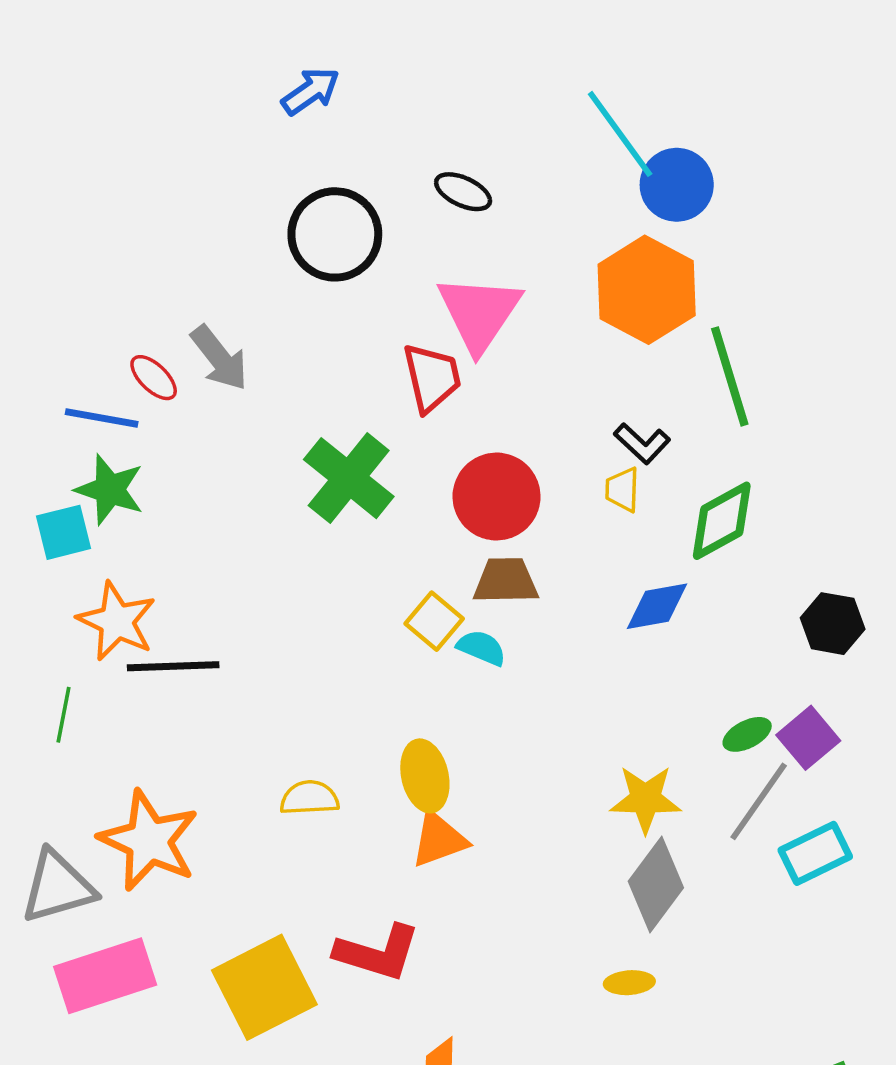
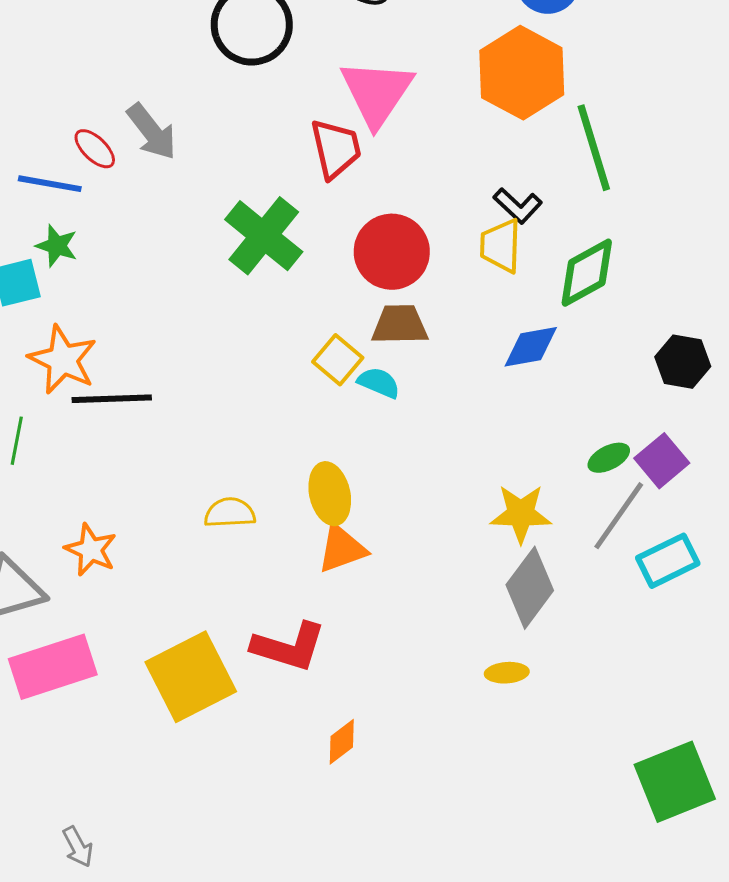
green star: (110, 490) -> (57, 246), size x0.7
yellow trapezoid: (622, 490) -> (501, 246), size x1.4
orange star: (149, 841) -> (91, 550), size x0.6

